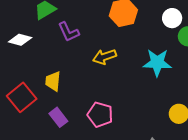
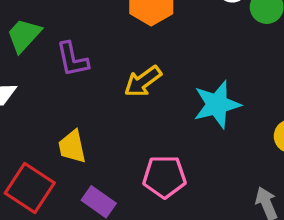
purple L-shape: (68, 32) -> (72, 59), turned 30
cyan star: (157, 63) -> (217, 104), moved

